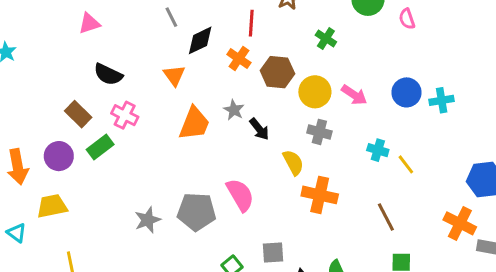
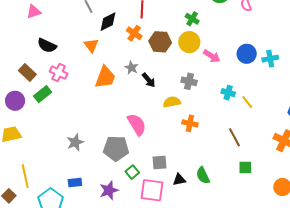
yellow circle: (315, 92) -> (189, 42), moved
yellow semicircle: (293, 162) -> (172, 102), turned -72
orange cross: (320, 195) -> (190, 123), size x0.7
gray pentagon: (196, 212) -> (116, 148), moved

